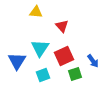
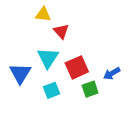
red triangle: (62, 26) -> (61, 31), moved
blue arrow: (93, 61) -> (112, 73), turned 96

